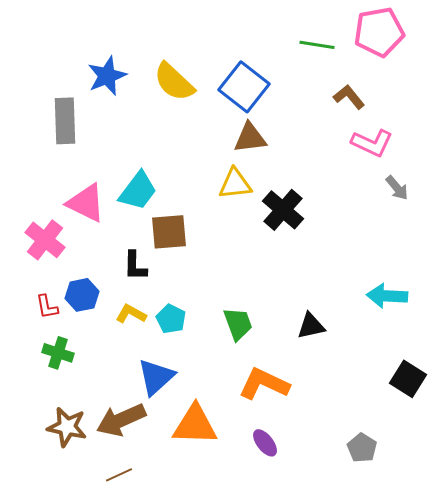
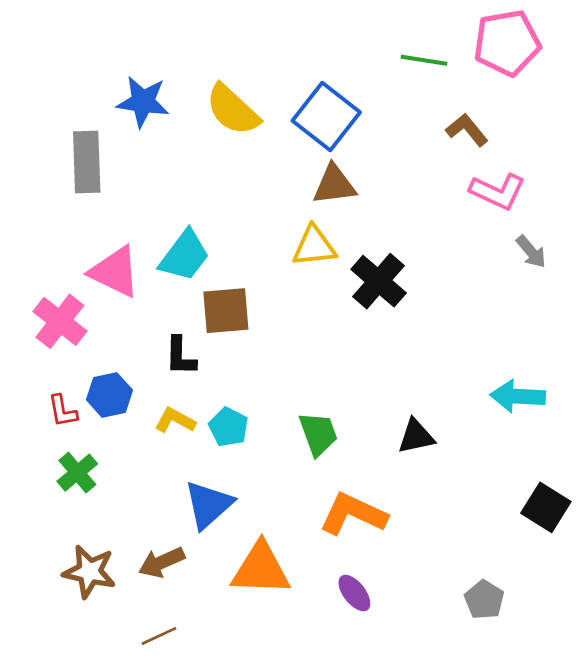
blue star: (107, 76) -> (143, 102), turned 30
green cross: (58, 353) -> (77, 473), turned 32
brown arrow: (121, 420) -> (162, 562), size x0.7

